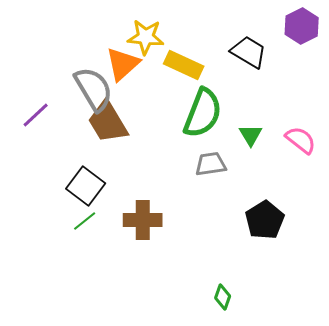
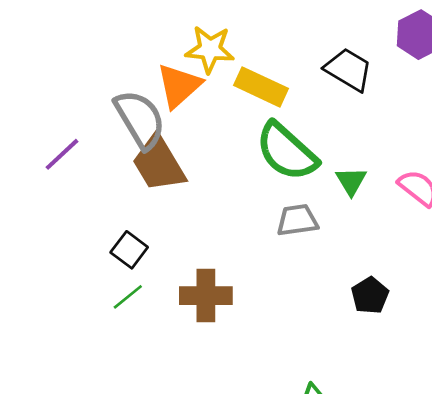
green semicircle: (203, 113) -> (287, 152), turned 111
black square: (86, 186) -> (129, 250), size x0.7
black pentagon: (265, 220) -> (370, 296), size x0.7

